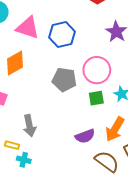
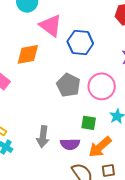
green square: (96, 98) -> (89, 123), moved
gray arrow: (29, 126) -> (43, 137), moved

